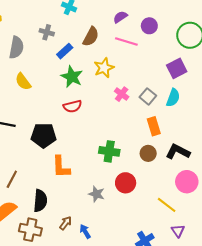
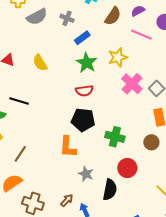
brown semicircle: (91, 37) -> (113, 16), moved
gray semicircle: (16, 48) -> (37, 17), moved, turned 45
pink cross: (122, 94) -> (132, 84), size x1.5
black pentagon: (44, 135) -> (83, 120), moved
gray star: (97, 194) -> (86, 174), moved
black semicircle: (40, 201) -> (110, 190), moved

